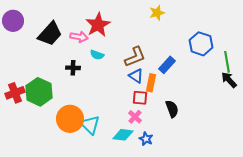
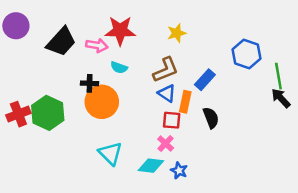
yellow star: (157, 13) -> (177, 33), moved
red star: (98, 25) -> (120, 31), turned 30
black semicircle: (172, 109) -> (211, 118), moved
orange circle: (70, 119) -> (102, 102), moved

